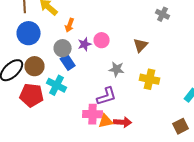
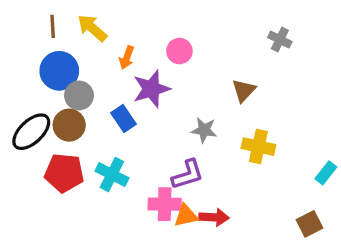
pink circle: (102, 40) -> (179, 51), moved
purple star: (85, 44) -> (151, 89), size x1.6
gray circle: (63, 48) -> (79, 95), moved
cyan cross: (57, 85) -> (112, 174), moved

